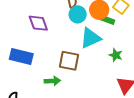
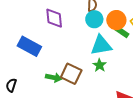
green star: (116, 55) -> (100, 65), moved
brown square: (69, 61) -> (71, 74), moved

